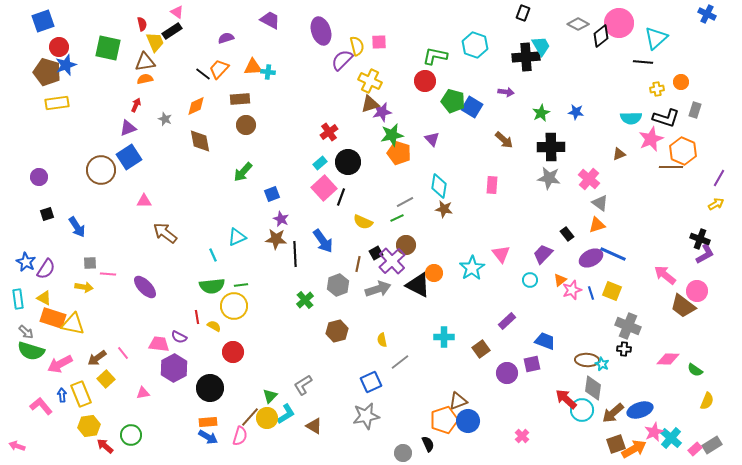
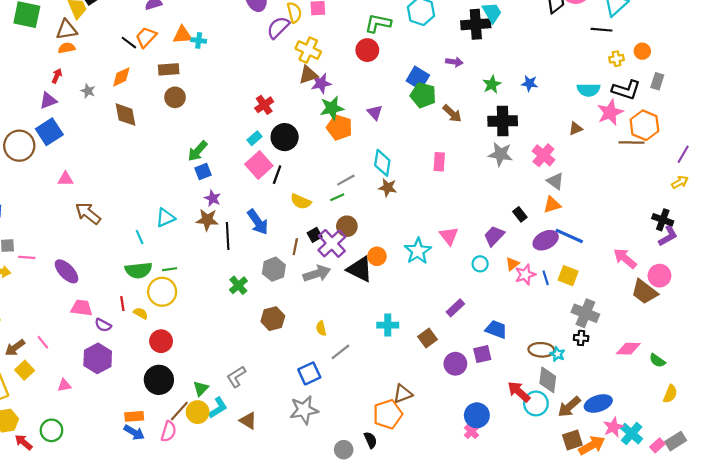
green pentagon: (453, 101) -> (423, 95), moved
green arrow: (243, 172) -> (198, 151), moved
pink trapezoid: (159, 344) -> (82, 308), moved
black circle: (210, 388) -> (159, 380), moved
blue circle: (468, 421) -> (477, 415), moved

